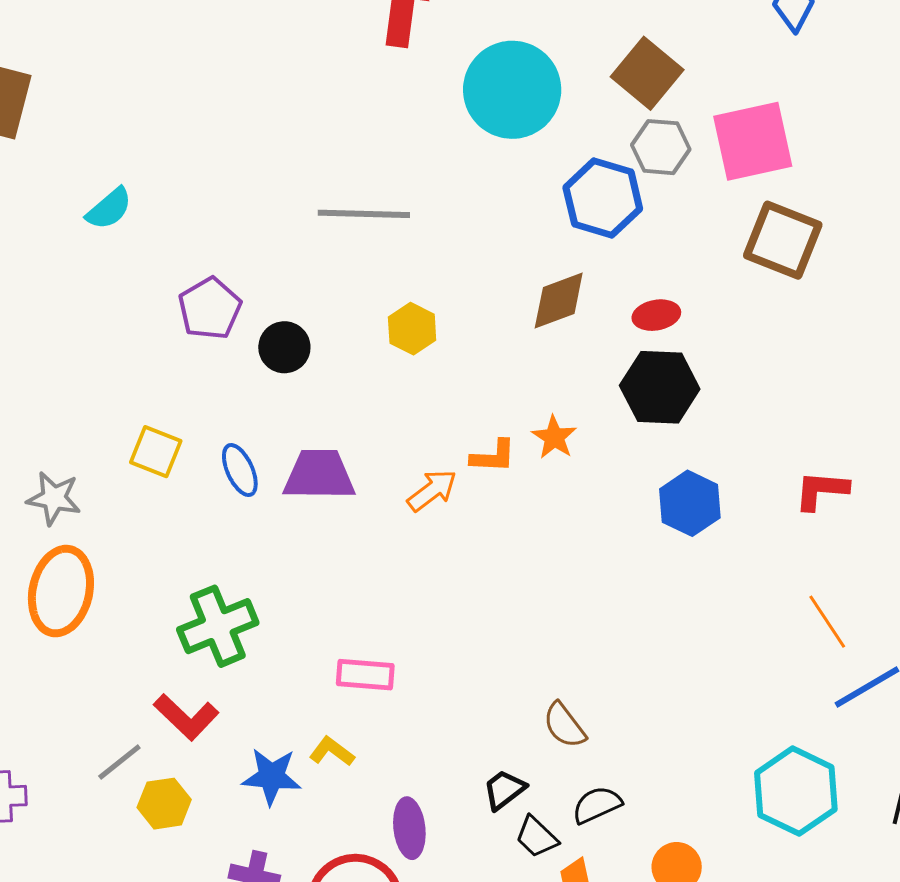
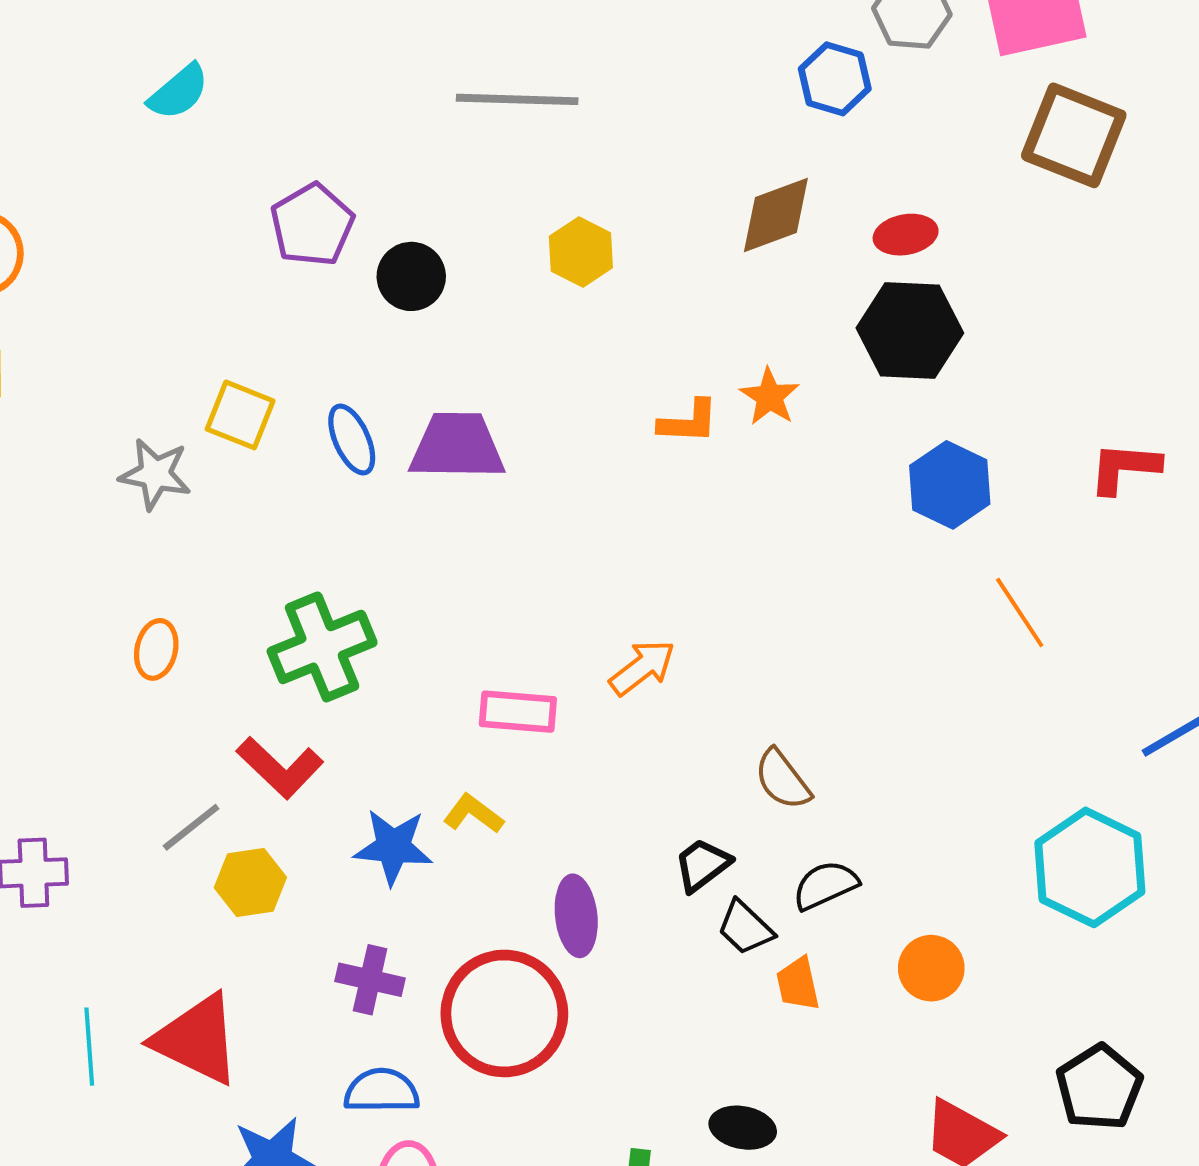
blue hexagon: (603, 198) -> (835, 79), size x0.7
orange arrow: (432, 490) -> (642, 668), moved
gray star: (54, 498) -> (155, 474), moved
orange ellipse: (61, 591) -> (156, 649), moved, size x0.5
orange line: (827, 622) -> (1020, 613), moved

